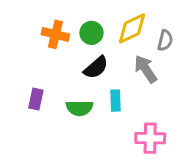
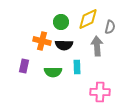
orange cross: (55, 34) -> (42, 41), moved
black semicircle: (96, 67) -> (64, 45), turned 42
gray arrow: (146, 69) -> (97, 46), turned 30

